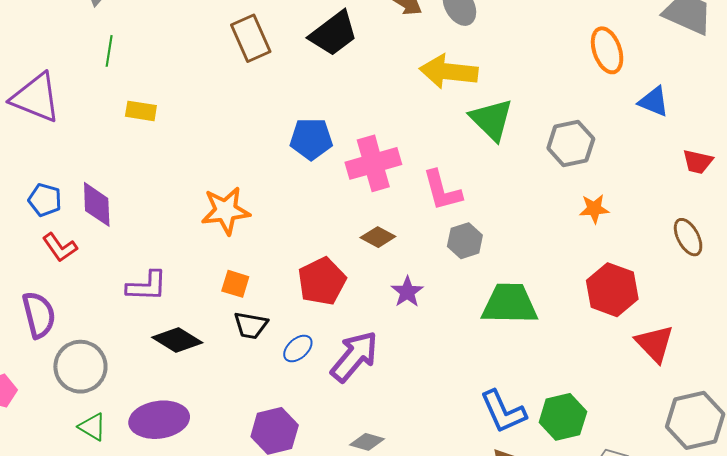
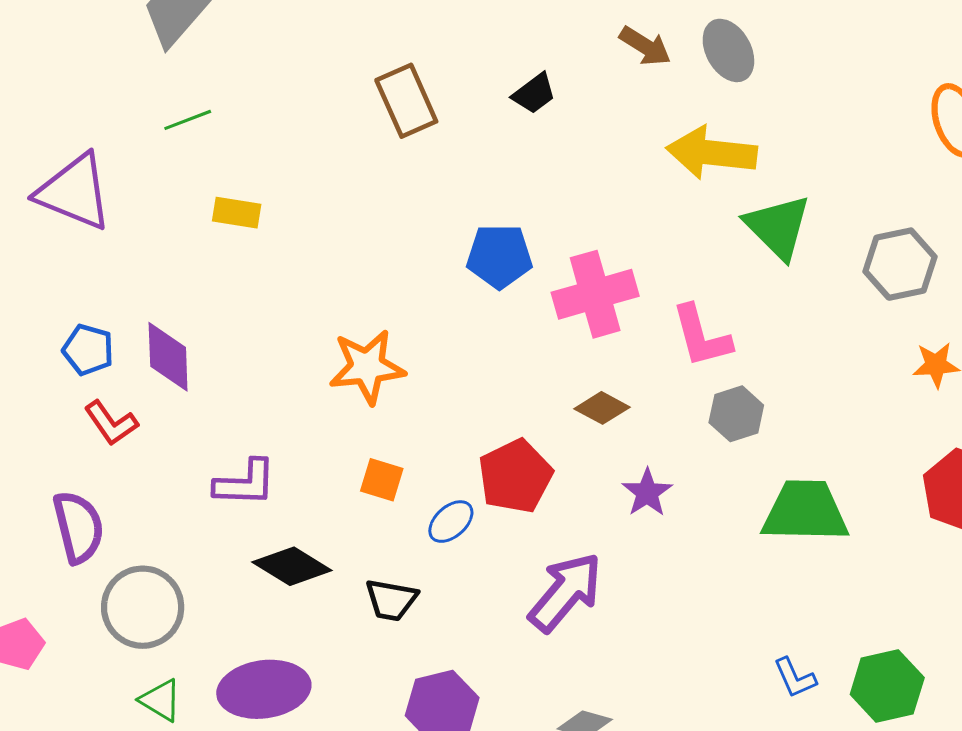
black trapezoid: (333, 33) -> (534, 94), size x0.6
green line: (109, 51) -> (188, 120), turned 60
black trapezoid: (251, 325) -> (391, 600), moved
blue ellipse: (298, 349) -> (451, 522), moved
blue L-shape: (503, 412) -> (795, 678), size x0.6

